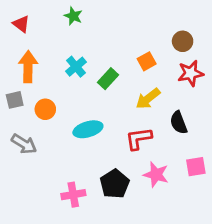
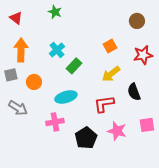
brown circle: (183, 41) -> (137, 21), moved
green rectangle: (108, 79) -> (74, 66), moved
pink cross: (73, 195) -> (55, 122), moved

